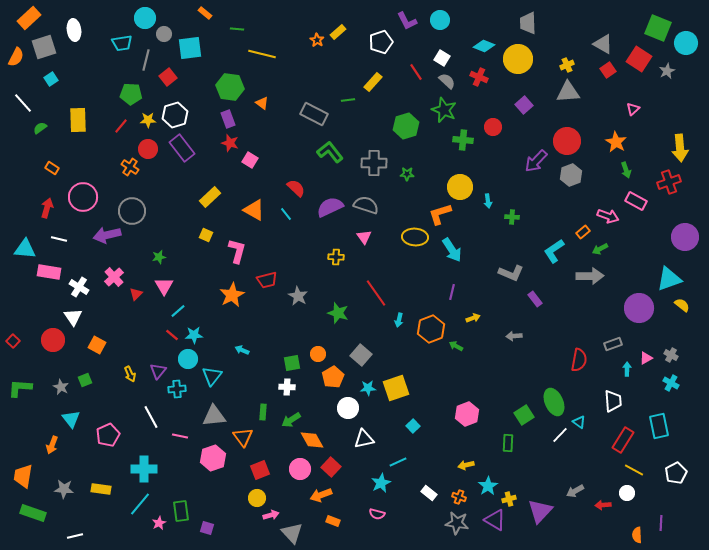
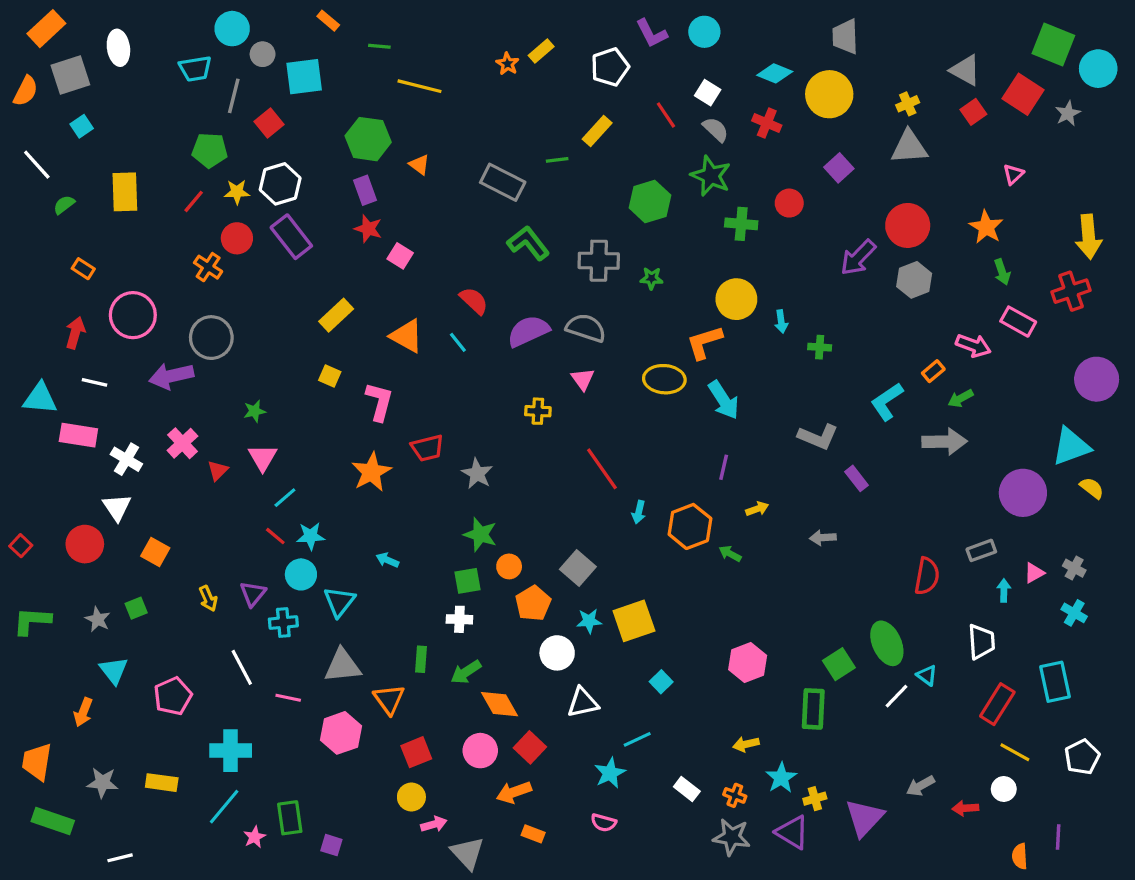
green star: (338, 313) -> (480, 534), moved
green rectangle: (508, 443) -> (813, 709), size x1.4

